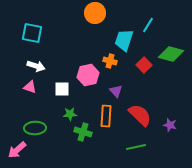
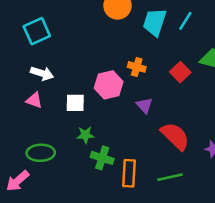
cyan square: (32, 33) -> (37, 31), turned -35
cyan trapezoid: (124, 40) -> (155, 22), moved
orange rectangle: (106, 116) -> (129, 173), moved

